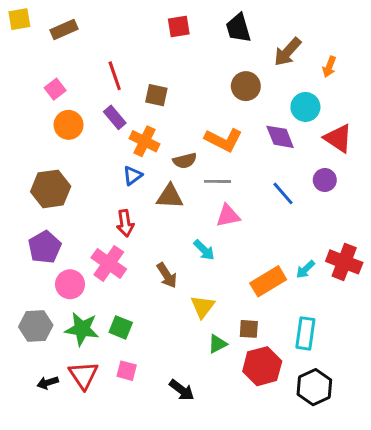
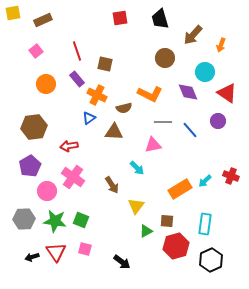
pink square: (55, 89) -> (36, 51), moved
gray line: (218, 181) -> (163, 122), moved
red arrow: (125, 223) -> (69, 146), moved, turned 90
red cross: (344, 262) -> (231, 176), size x0.7

